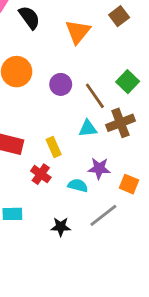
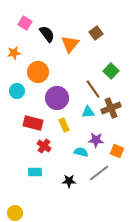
brown square: (119, 16) -> (96, 33), moved
orange triangle: (78, 32) -> (70, 44), moved
green square: (128, 82) -> (111, 71), moved
purple circle: (61, 84) -> (57, 98), moved, size x1.5
red cross: (41, 174) -> (44, 146), moved

